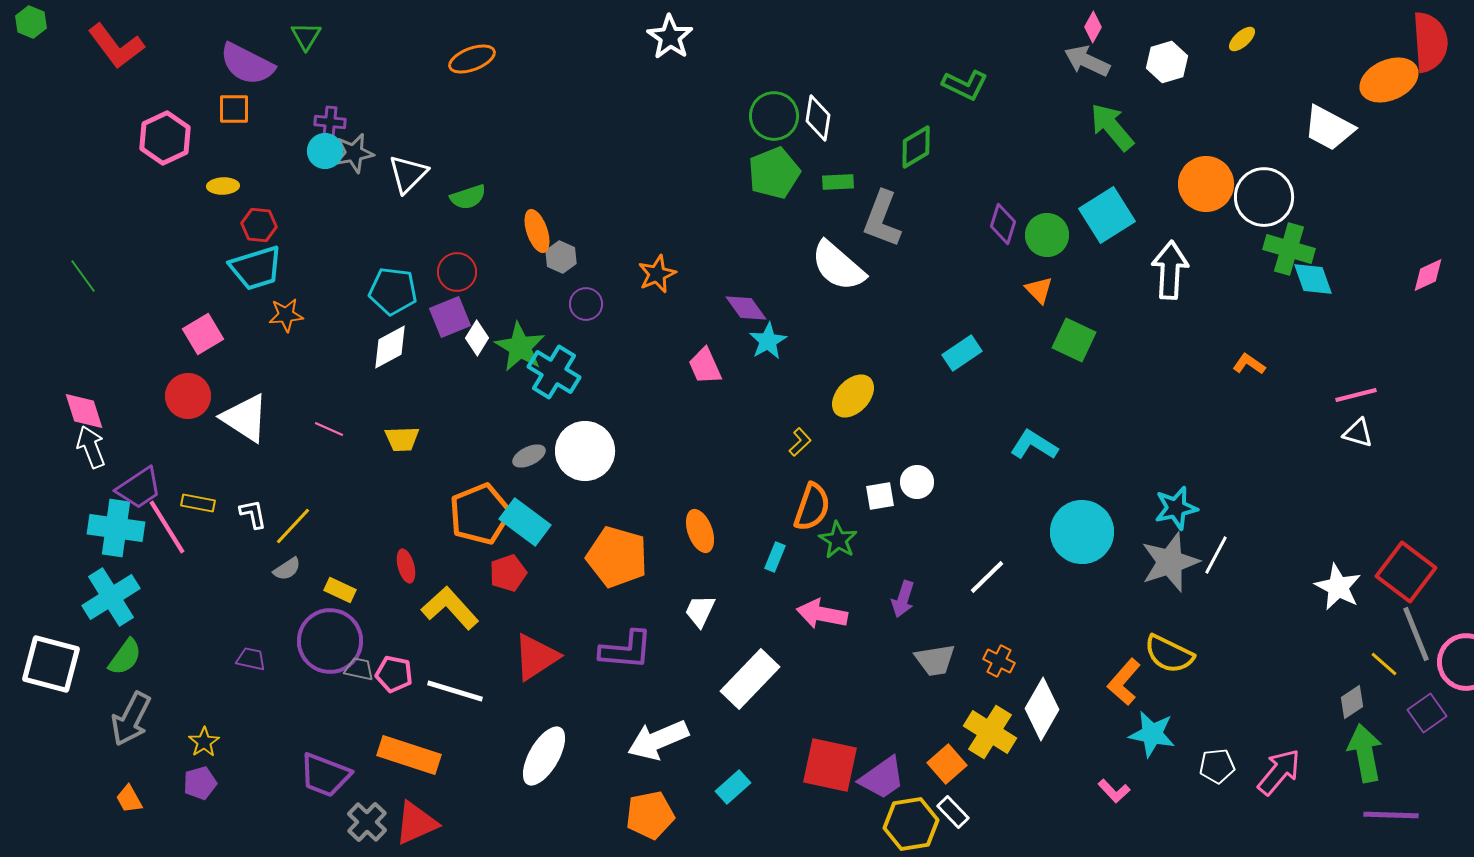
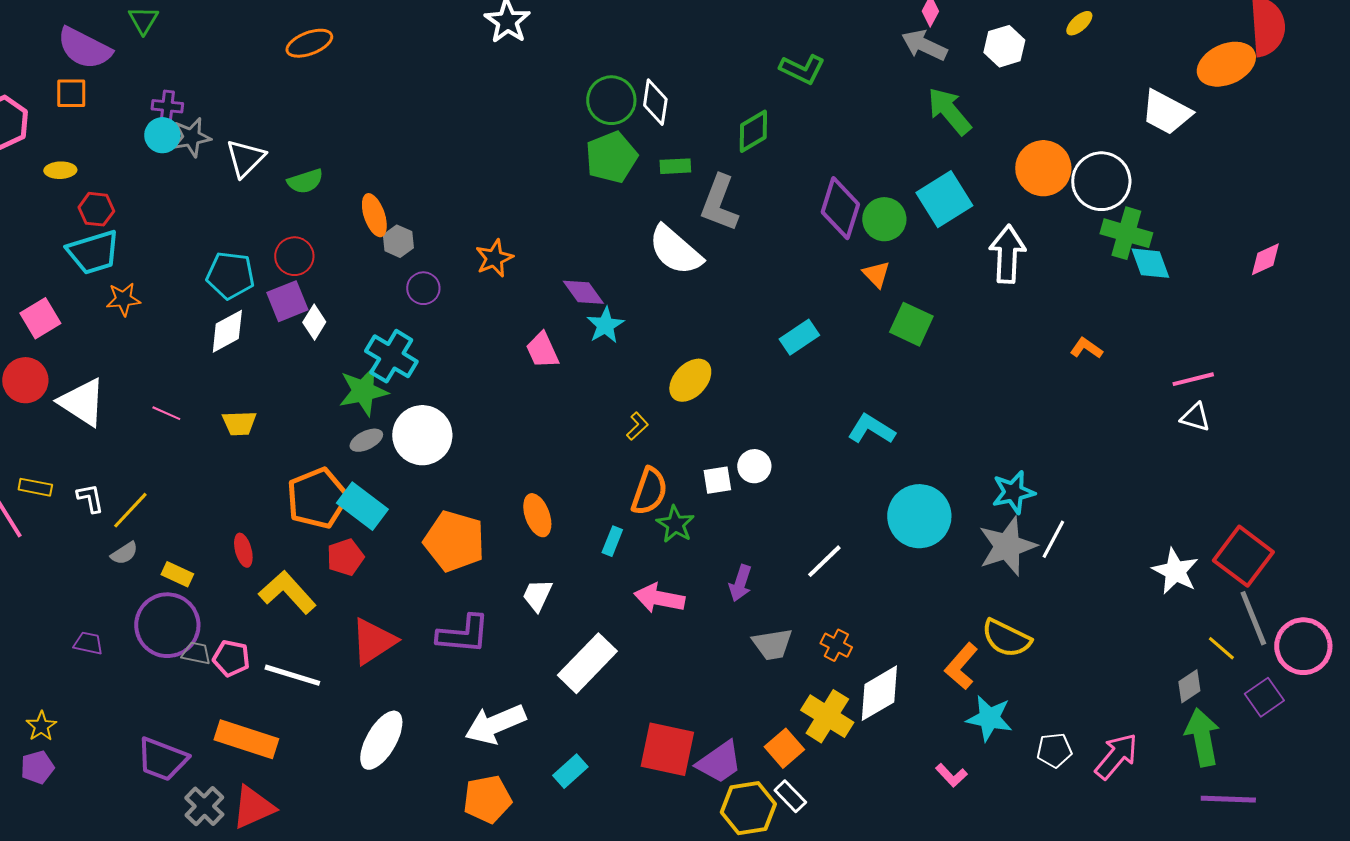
purple diamond: (1003, 224) -> (840, 208), size x1.5
green star: (520, 347) -> (363, 391), moved, turned 30
white diamond: (1042, 709) -> (879, 693), turned 30

